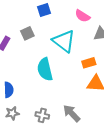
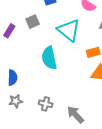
gray arrow: (72, 113) -> (75, 115), moved

